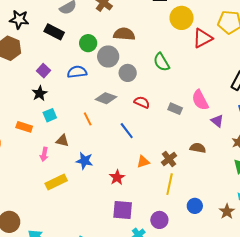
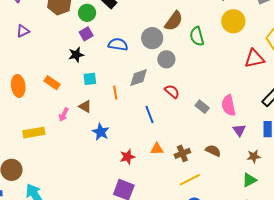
brown semicircle: (124, 34) -> (174, 21), turned 105
red triangle: (203, 38) -> (254, 59), moved
green circle: (88, 43) -> (87, 13), moved
green semicircle: (161, 62) -> (197, 36), moved
gray diamond: (106, 98) -> (139, 78), turned -55
cyan square: (50, 115) -> (90, 79), moved
yellow rectangle: (56, 182) -> (34, 133), moved
yellow line: (170, 184) -> (190, 180), moved, turned 35

